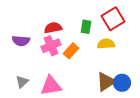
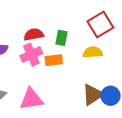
green rectangle: (86, 27) -> (61, 38), moved
orange rectangle: (71, 51) -> (54, 60), turned 42

